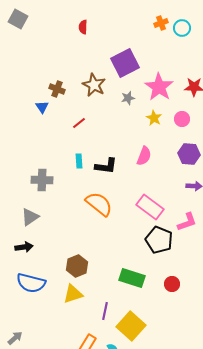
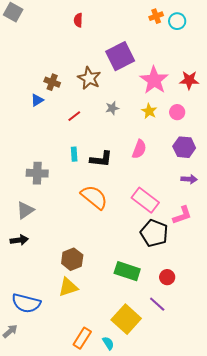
gray star: (128, 98) -> (112, 108), moved
blue triangle: (42, 107) -> (37, 100), turned 32
blue semicircle: (31, 283) -> (26, 303), moved
purple line: (105, 311) -> (157, 304), moved, turned -60

